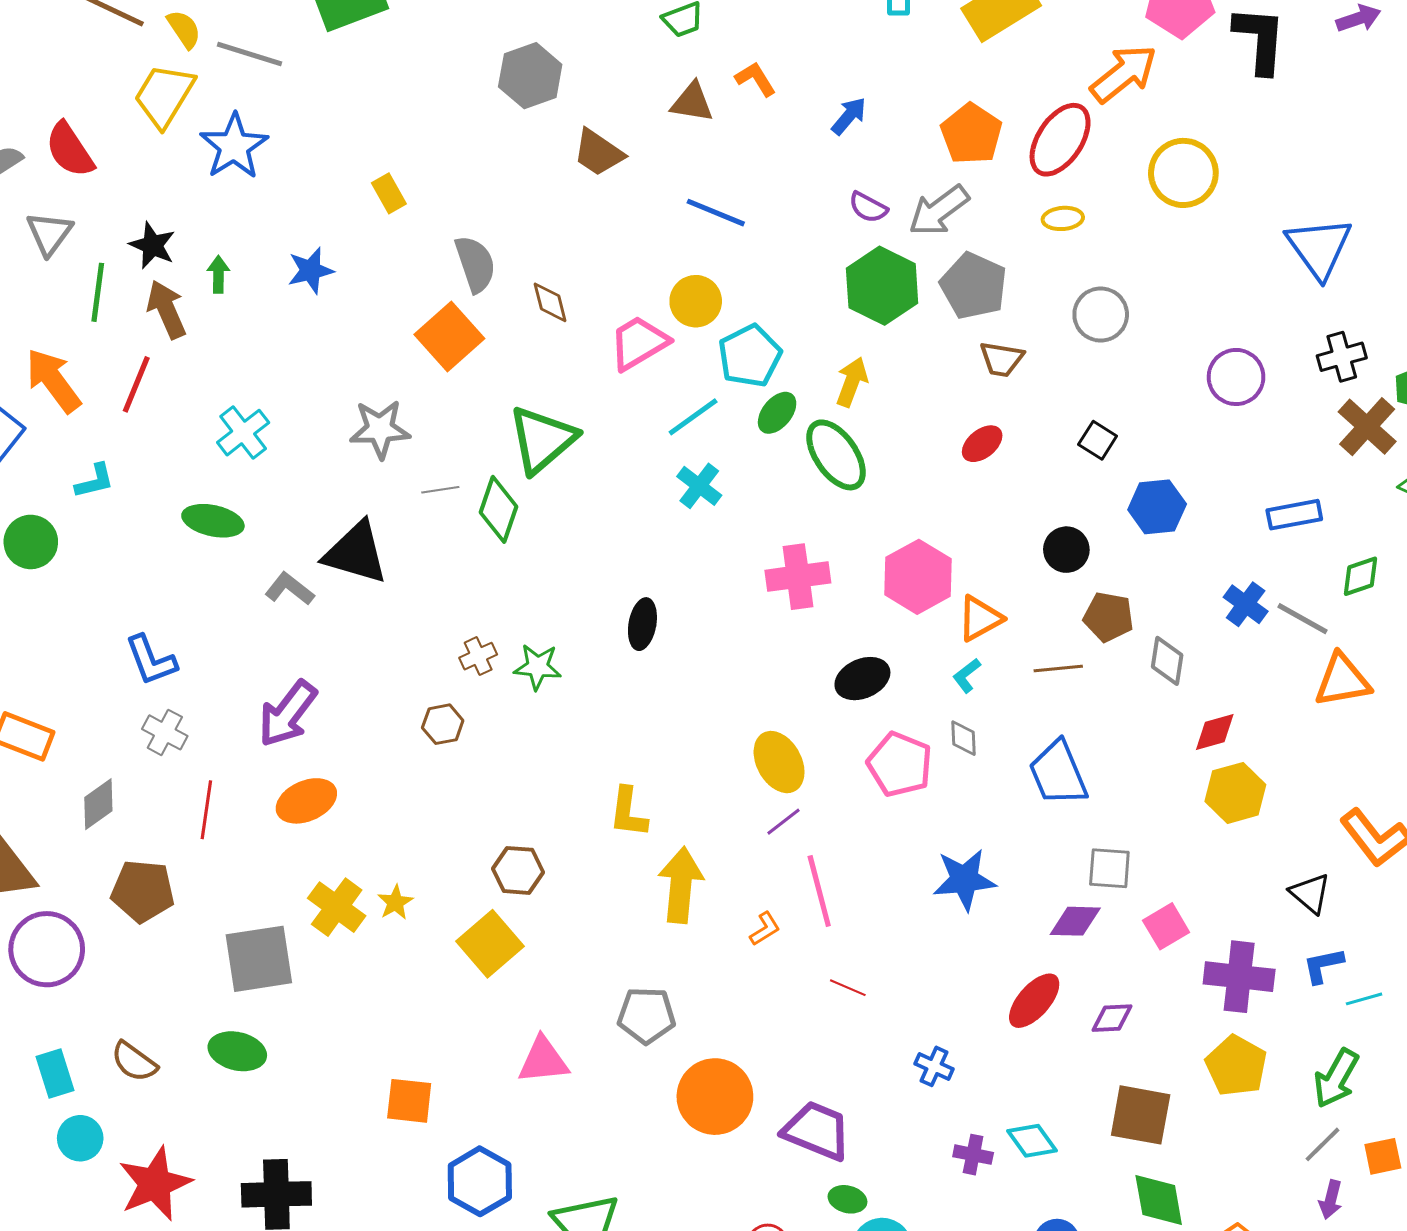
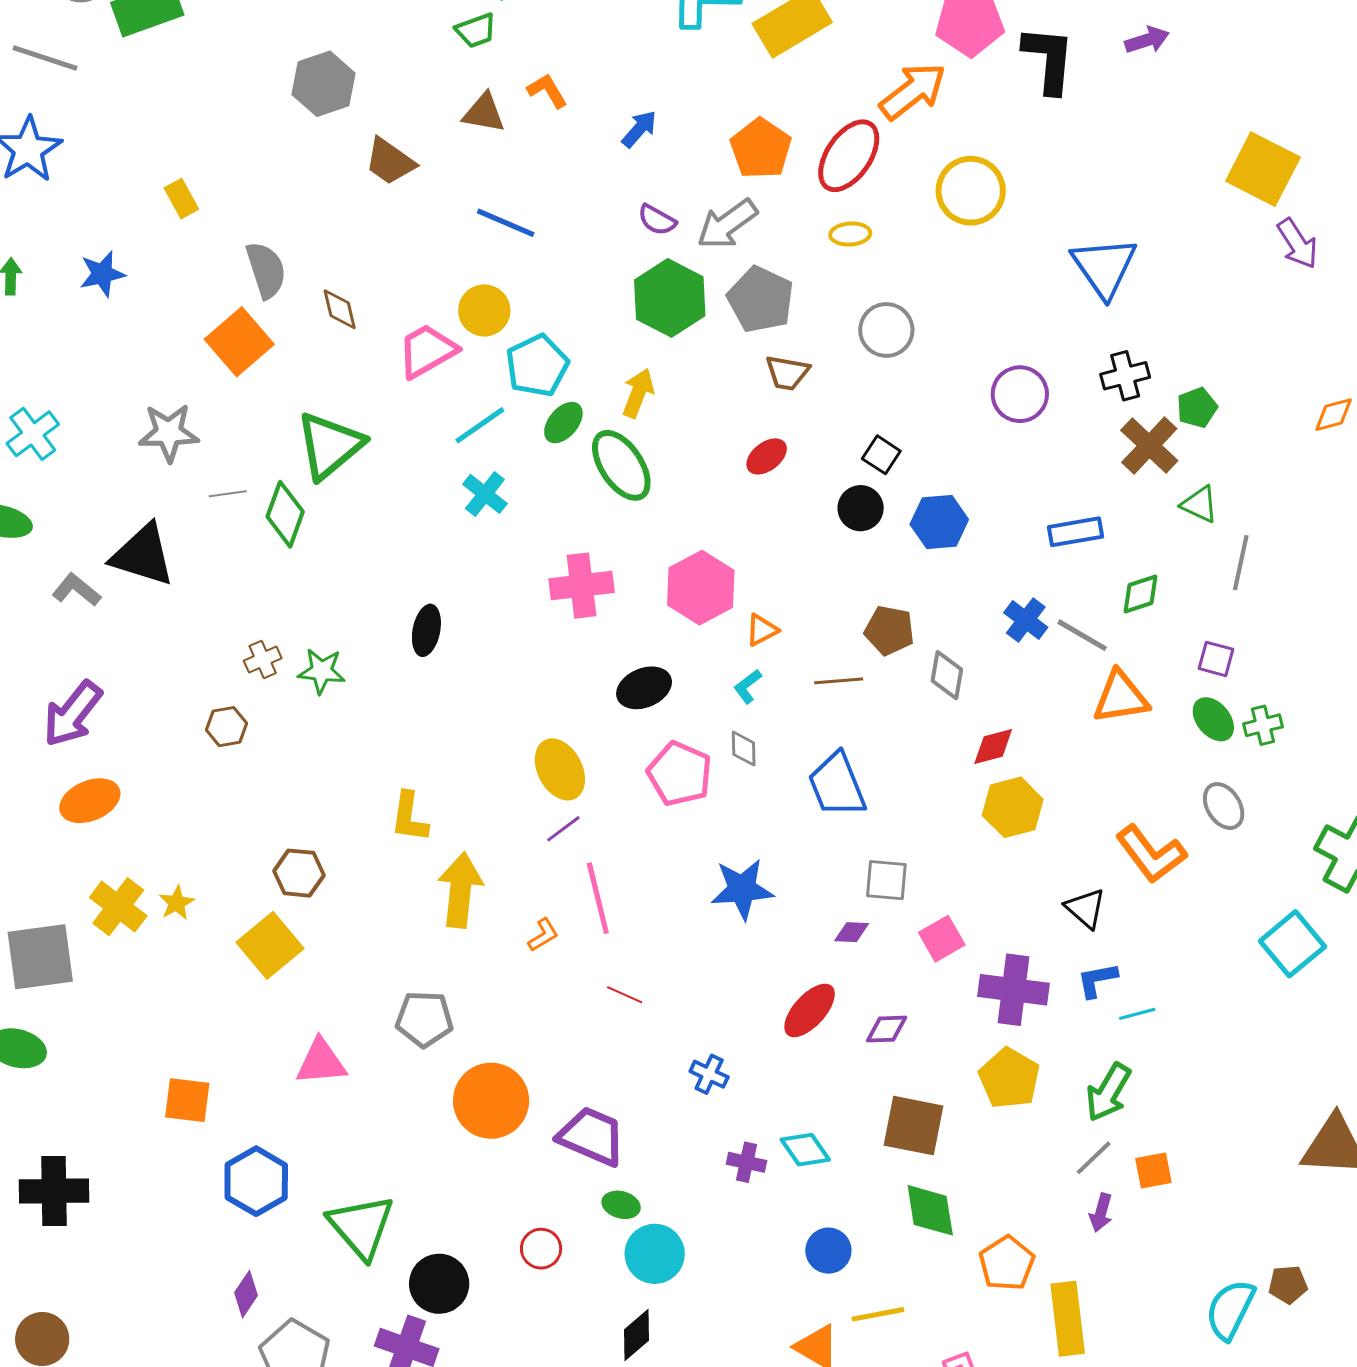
black circle: (1066, 550) -> (861, 508), moved
orange triangle: (980, 618) -> (762, 630), size x0.7
purple diamond: (1075, 921) -> (852, 932), size x0.7

